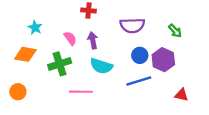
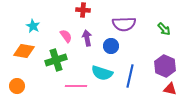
blue circle: (140, 55) -> (111, 46), moved
purple hexagon: (163, 60) -> (165, 66), moved
cyan semicircle: (101, 66) -> (102, 73), moved
blue line: (139, 81) -> (130, 76), turned -60

